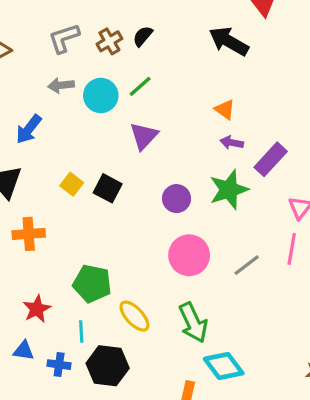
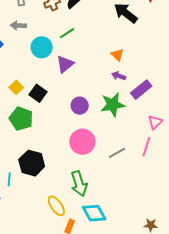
cyan circle: (101, 95) -> (42, 47), moved
green pentagon: (92, 284) -> (21, 119), moved
yellow ellipse: (134, 316) -> (56, 206), moved
black hexagon: (108, 366) -> (32, 163), moved

